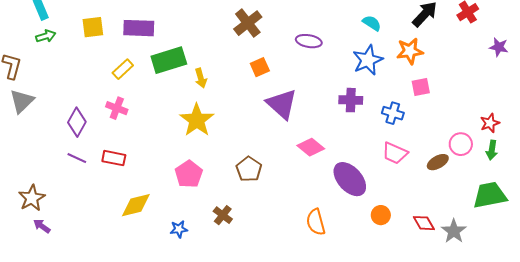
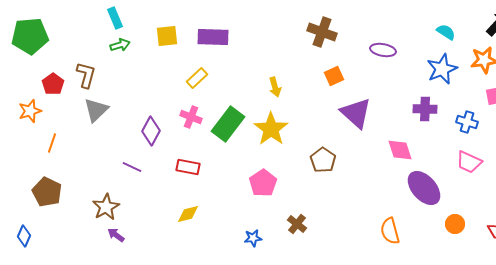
brown cross: (248, 23) -> (322, 32), turned -32
green rectangle: (169, 60) -> (228, 124), moved, turned -36
pink diamond: (311, 147) -> (400, 150), moved, turned 32
purple line: (77, 158) -> (132, 167), moved
brown pentagon: (249, 169) -> (323, 160), moved
yellow diamond: (136, 205) -> (188, 214), moved, size x0.7

